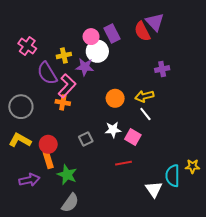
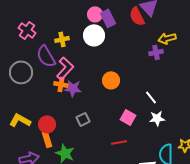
pink circle: (91, 37) -> (95, 14), moved
purple star: (85, 67) -> (73, 88), moved
yellow arrow: (144, 96) -> (167, 38), moved
gray circle: (21, 107) -> (21, 72), moved
white line: (145, 114) -> (151, 97), moved
white star: (113, 130) -> (157, 118), moved

